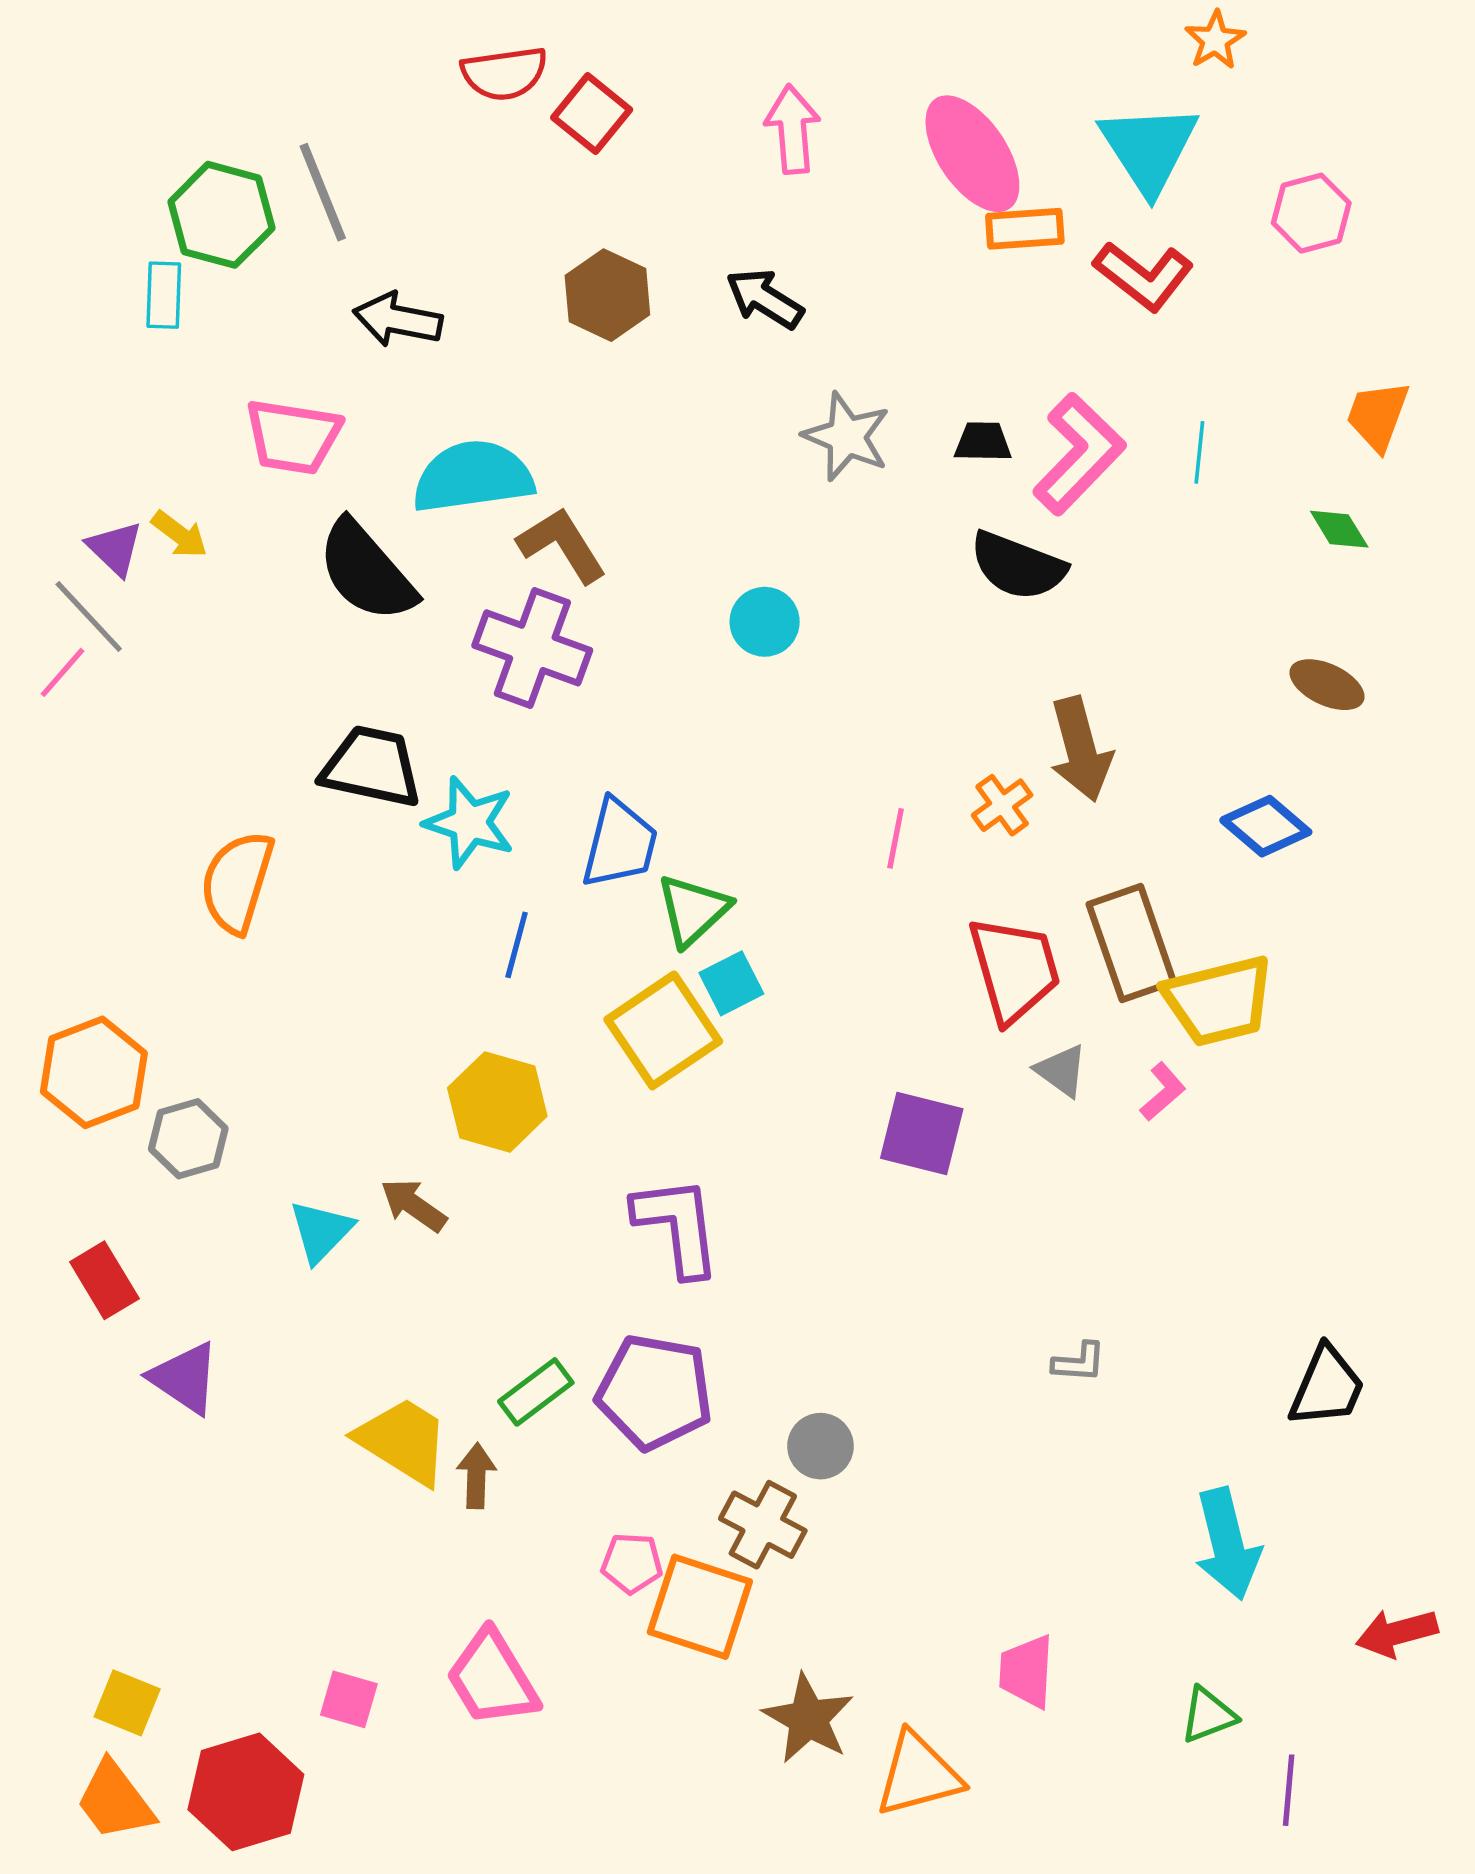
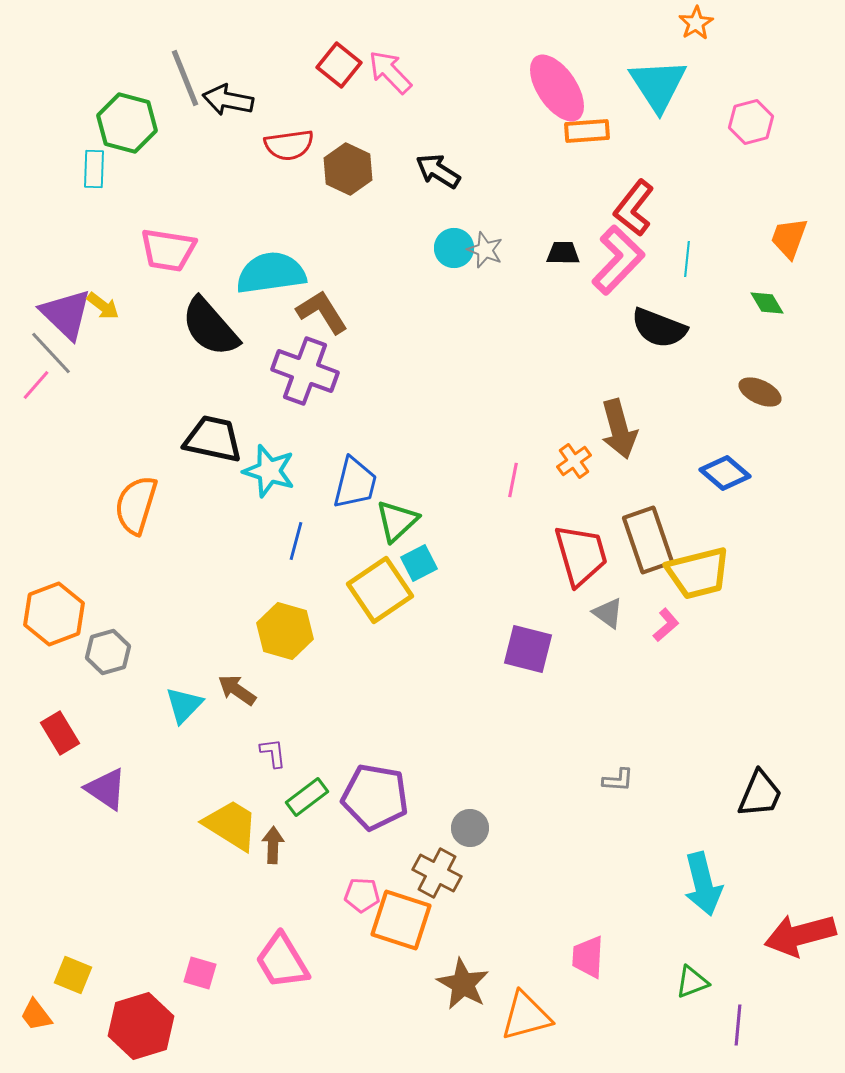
red semicircle: (504, 73) -> (289, 145), moved
pink arrow: (793, 129) -> (390, 72), moved, turned -39
gray line: (323, 192) -> (185, 78), moved
red L-shape: (1144, 276) -> (634, 208), moved, turned 90
black arrow: (398, 320) -> (228, 100), moved
gray star: (847, 437) -> (485, 250), size x0.7
purple triangle: (115, 548) -> (66, 314), size x1.6
black semicircle: (1018, 566) -> (659, 328), moved
cyan circle: (765, 622) -> (454, 248), moved
purple L-shape: (677, 1226) -> (273, 753), moved, size x0.5
red arrow: (1397, 1633) -> (800, 935), size x1.5
orange trapezoid: (115, 1801) -> (36, 1015), moved, size x0.7

